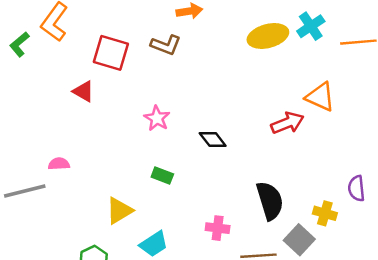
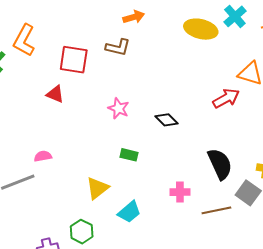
yellow ellipse: (268, 36) -> (201, 29), turned 36

